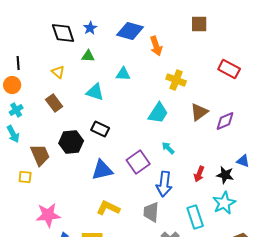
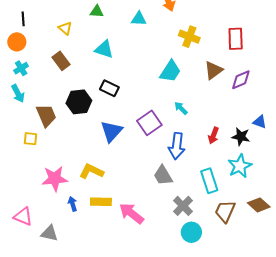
red rectangle: (229, 69) -> (236, 39), moved, turned 60
cyan triangle: (123, 74) -> (139, 19), moved
blue triangle: (102, 170) -> (111, 131), turned -35
yellow L-shape: (108, 208) -> (91, 171), moved
gray trapezoid: (151, 212) -> (163, 175), turned -35

